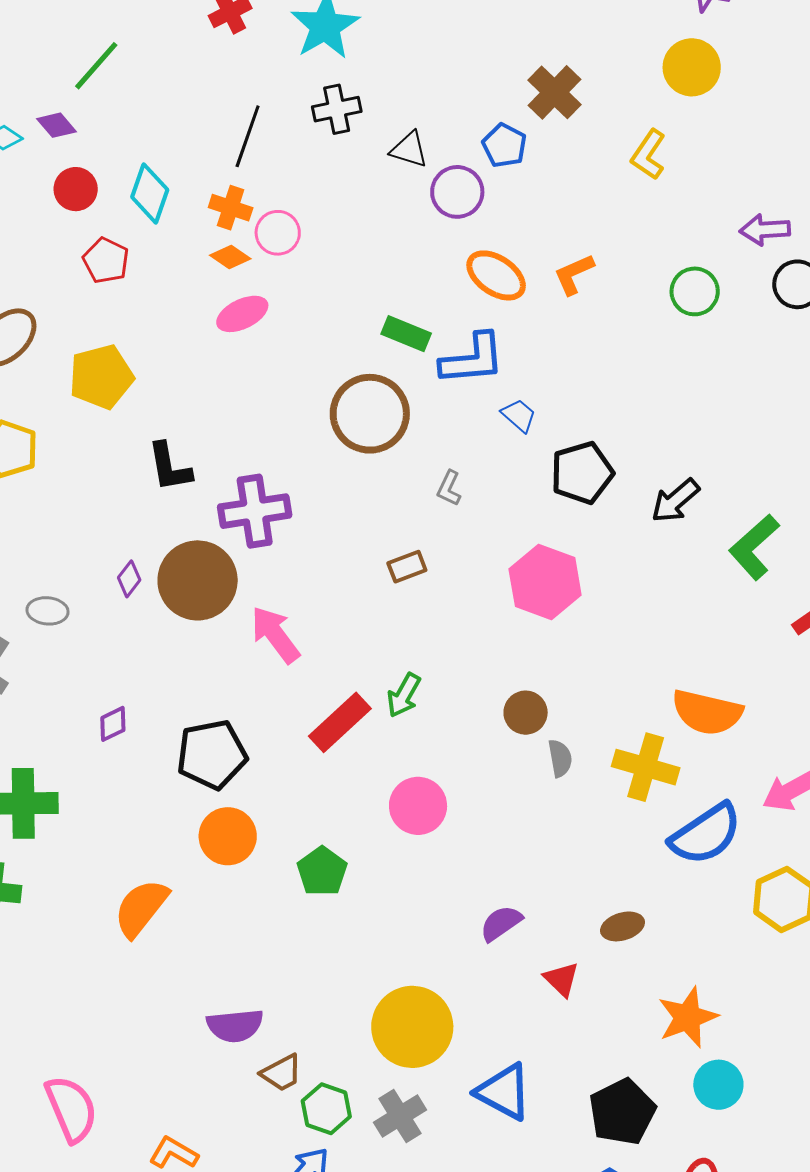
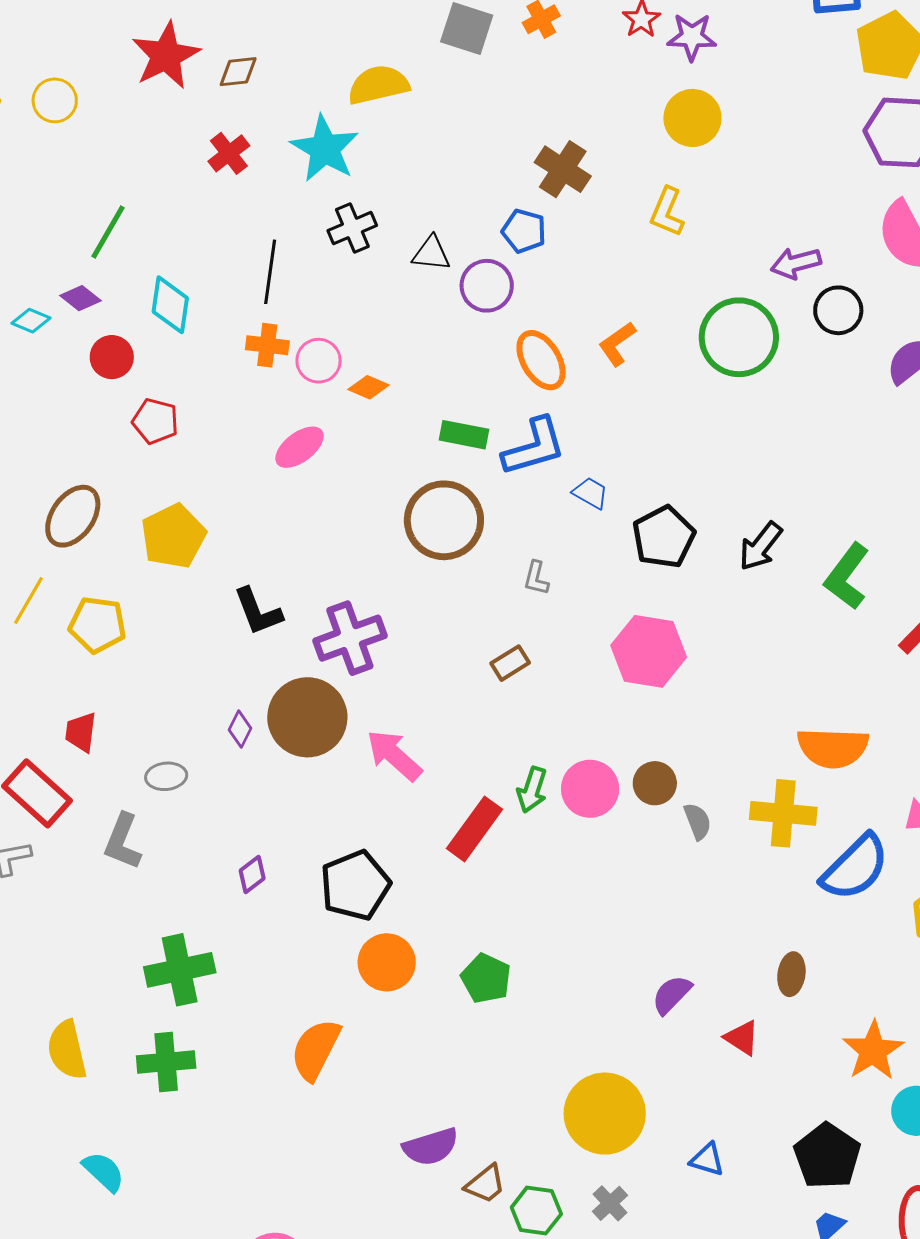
cyan diamond: (150, 193) -> (170, 305), moved
orange diamond: (230, 257) -> (368, 387), moved
orange ellipse: (496, 275) -> (541, 360), turned 36
green circle: (695, 291) -> (739, 337), size x1.6
pink circle: (418, 806) -> (590, 789), moved
brown ellipse: (623, 926) -> (791, 974), turned -54
blue triangle: (504, 1092) -> (707, 1159), size x0.6
gray cross: (400, 1116) -> (610, 1203), size x0.7

